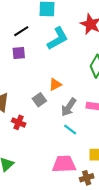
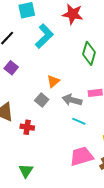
purple square: (19, 53) -> (11, 68), moved, turned -32
gray arrow: (69, 107) -> (72, 100), turned 84

